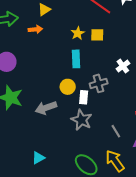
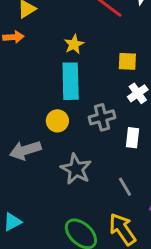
yellow square: (97, 35) -> (127, 61), moved
cyan rectangle: (76, 59) -> (71, 81), size x1.4
white rectangle: (84, 97) -> (133, 138), moved

